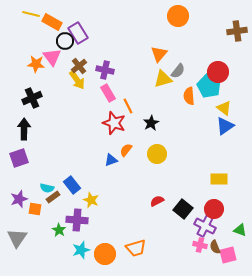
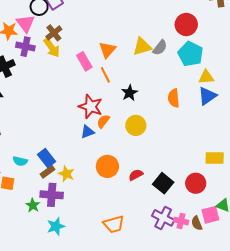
orange triangle: (159, 54) -> (107, 50), moved
purple cross: (105, 70) -> (25, 47), moved
gray semicircle: (178, 71) -> (160, 48), moved
red circle: (218, 72) -> (186, 25), moved
orange semicircle: (189, 96) -> (174, 98), moved
yellow triangle: (224, 108) -> (206, 77), turned -42
red star: (114, 123) -> (91, 107), moved
yellow rectangle: (219, 179) -> (215, 158), moved
brown rectangle: (53, 197) -> (48, 172), moved
purple cross: (205, 226) -> (163, 218), moved
orange circle: (105, 254) -> (107, 166), moved
pink square: (228, 255) -> (210, 215), moved

